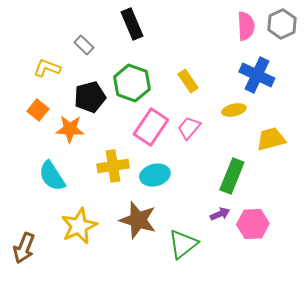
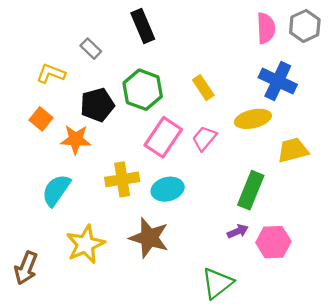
yellow ellipse: (234, 110) -> (253, 119), size x1.4
cyan semicircle: (52, 176) -> (56, 190), turned 68
green triangle: (183, 244) -> (217, 283), moved

